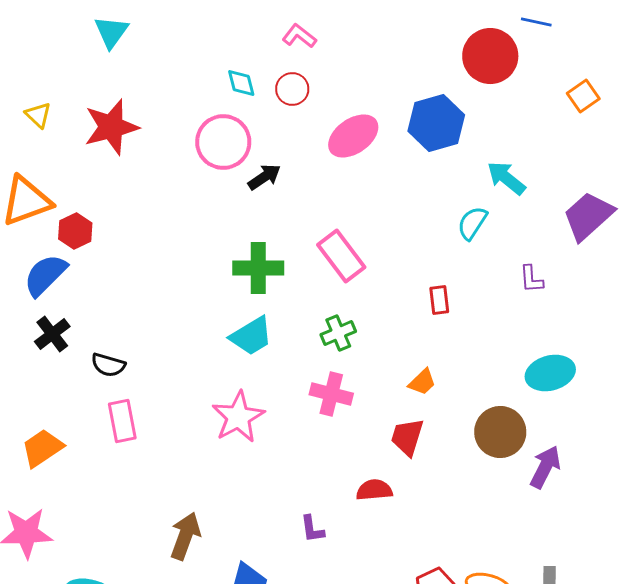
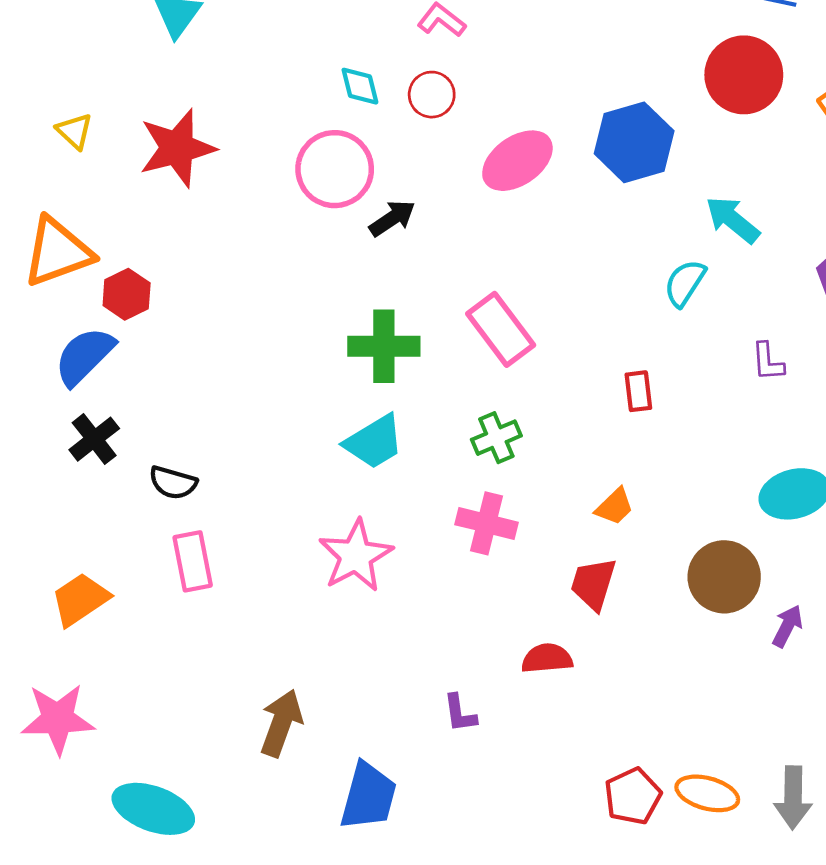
red circle: (490, 56) -> (744, 75), moved
purple arrow: (545, 467) -> (787, 626), size x0.7

